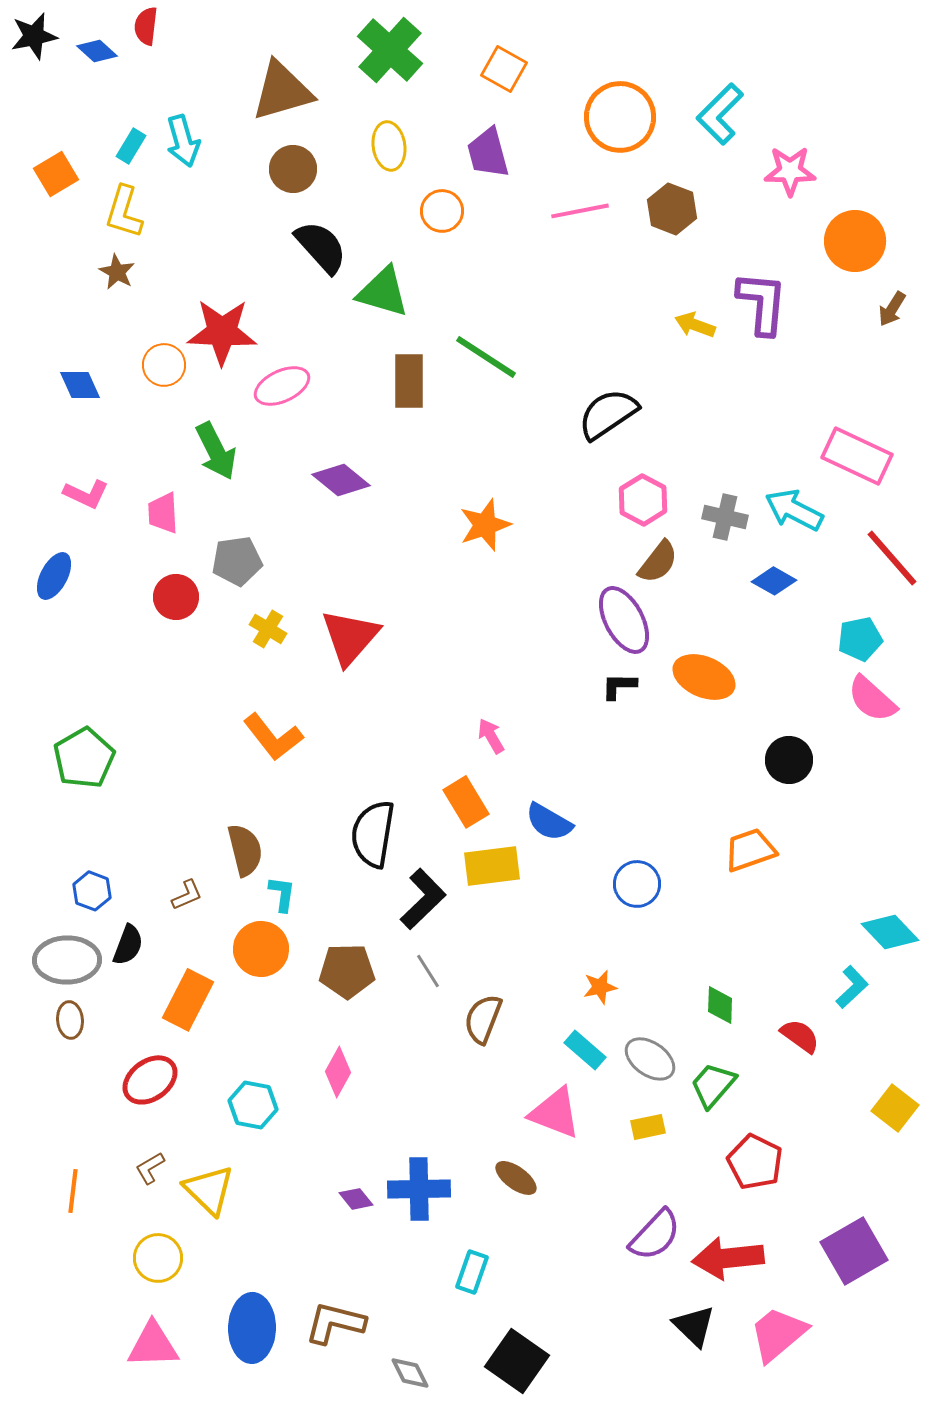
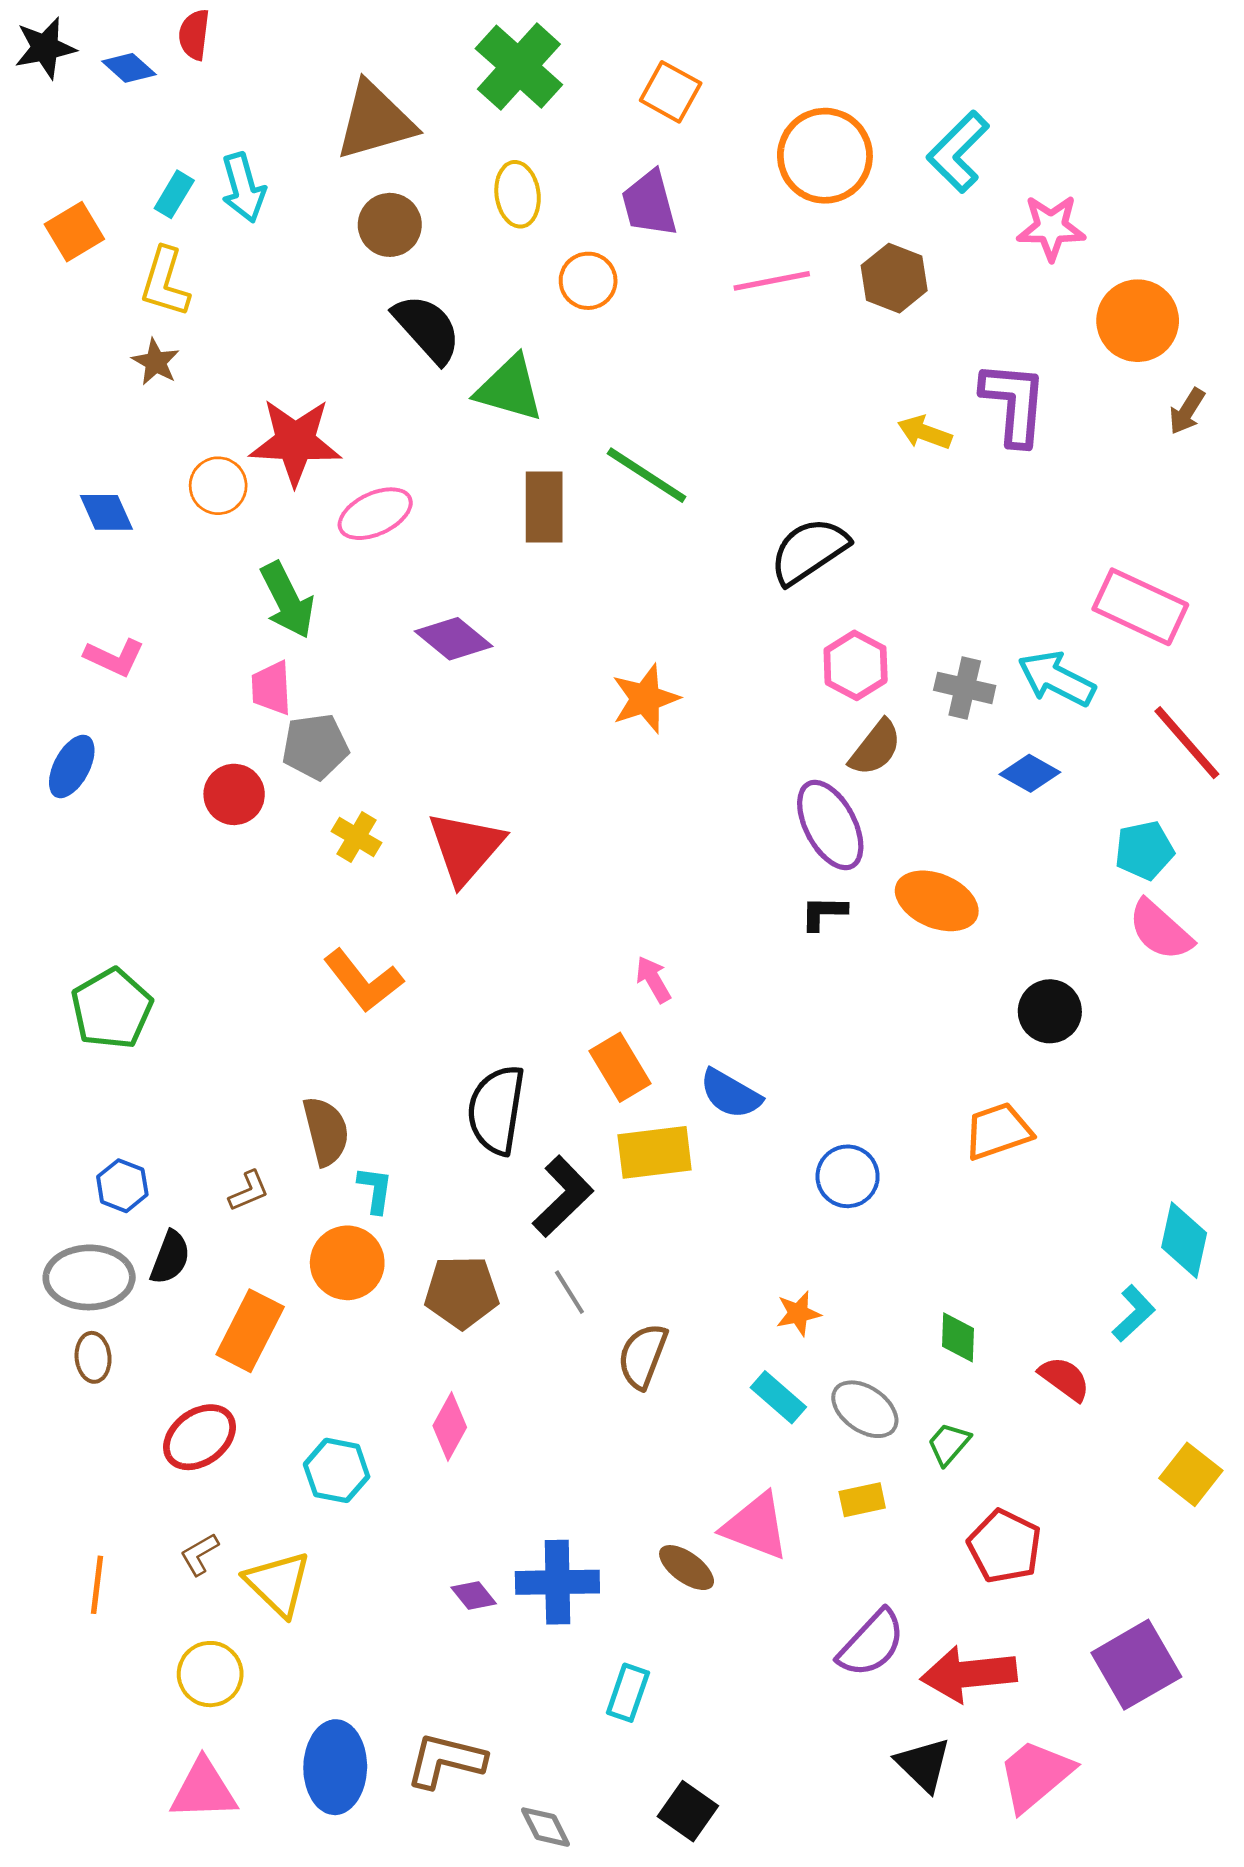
pink trapezoid: (163, 513) -> (271, 688), moved
cyan diamond: (890, 932) -> (1184, 1240), turned 56
green trapezoid: (713, 1085) -> (949, 1444), size x0.7
pink triangle: (555, 1113) -> (756, 1526), moved
black square: (517, 1361) -> (688, 1811), size x0.7

